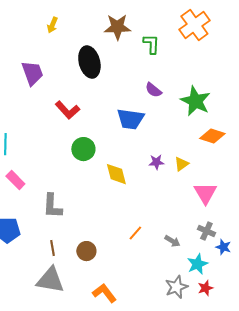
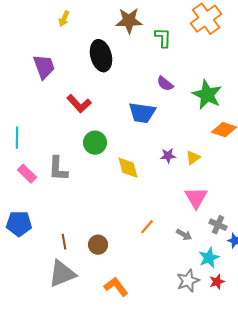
pink triangle: (205, 193) -> (196, 198), moved
gray L-shape: (52, 206) -> (58, 169), moved
gray triangle: (50, 280) -> (62, 274), turned -32

